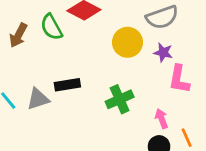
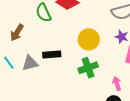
brown arrow: (18, 35) -> (17, 33), moved
yellow circle: (128, 42) -> (89, 39), moved

